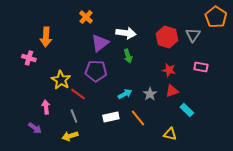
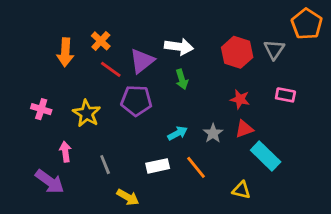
orange cross: (86, 17) -> (101, 41), moved
pink cross: (29, 58) -> (41, 109), moved
red line: (78, 94) -> (111, 69), moved
cyan rectangle: (187, 110) -> (266, 156), size x1.5
purple arrow: (35, 128) -> (50, 182), size x1.5
yellow arrow: (70, 136) -> (128, 197), moved, turned -133

